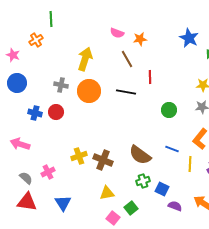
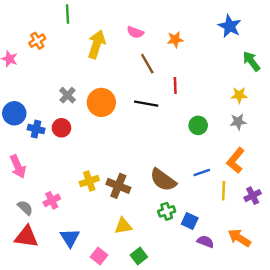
green line: (51, 19) -> (67, 14), moved
blue star: (189, 38) -> (230, 26), moved
orange star: (140, 39) -> (175, 39), moved
yellow arrow: (85, 59) -> (97, 44), moved
blue circle: (17, 83) -> (14, 113), moved
gray cross: (61, 85) -> (67, 95), turned 32
pink arrow: (20, 144) -> (18, 167), turned -132
blue line: (172, 149) -> (202, 173), turned -40
green square: (131, 208) -> (139, 256), moved
pink square: (113, 218) -> (99, 256), moved

